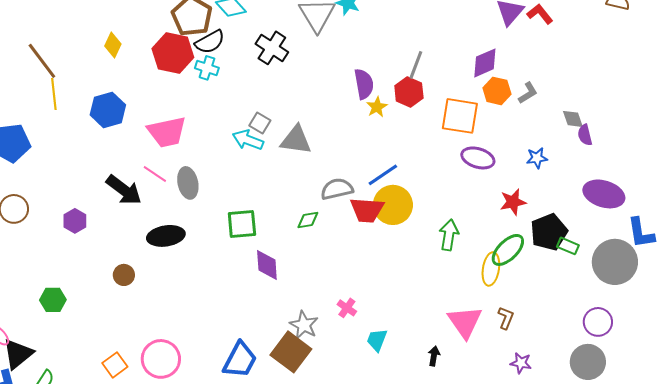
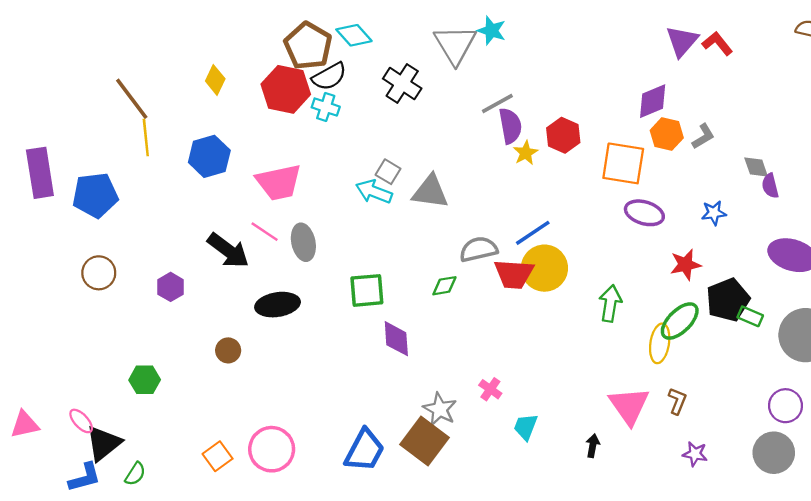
gray line: (416, 65) -> (497, 103), moved, turned 40

